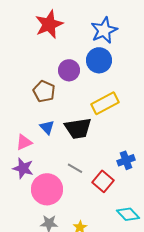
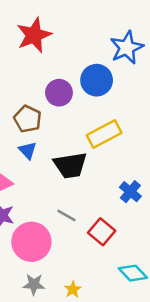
blue star: (104, 30) -> (127, 48), moved
blue triangle: (47, 127) -> (28, 150), moved
blue cross: (126, 160) -> (130, 192), moved, turned -30

